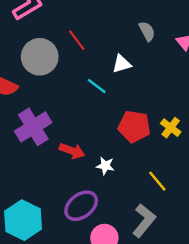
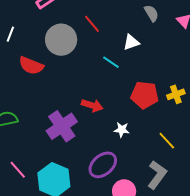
purple cross: (33, 127) -> (62, 126), moved
yellow cross: (171, 128) -> (176, 94), turned 36
red arrow: (72, 151) -> (92, 105), moved

